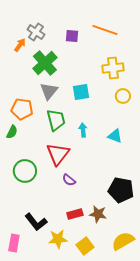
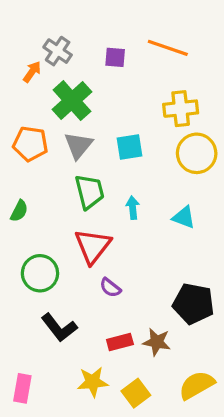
yellow circle: (123, 96) -> (197, 153), size x1.6
orange pentagon: (22, 109) -> (30, 144), moved
black L-shape: (36, 222) -> (59, 328), moved

